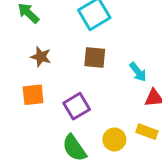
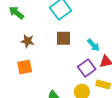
purple square: (77, 106) -> (87, 68), moved

